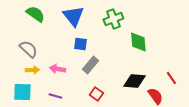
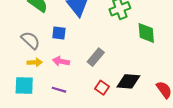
blue square: (80, 44) -> (59, 33), moved
black diamond: (134, 81) -> (128, 81), moved

